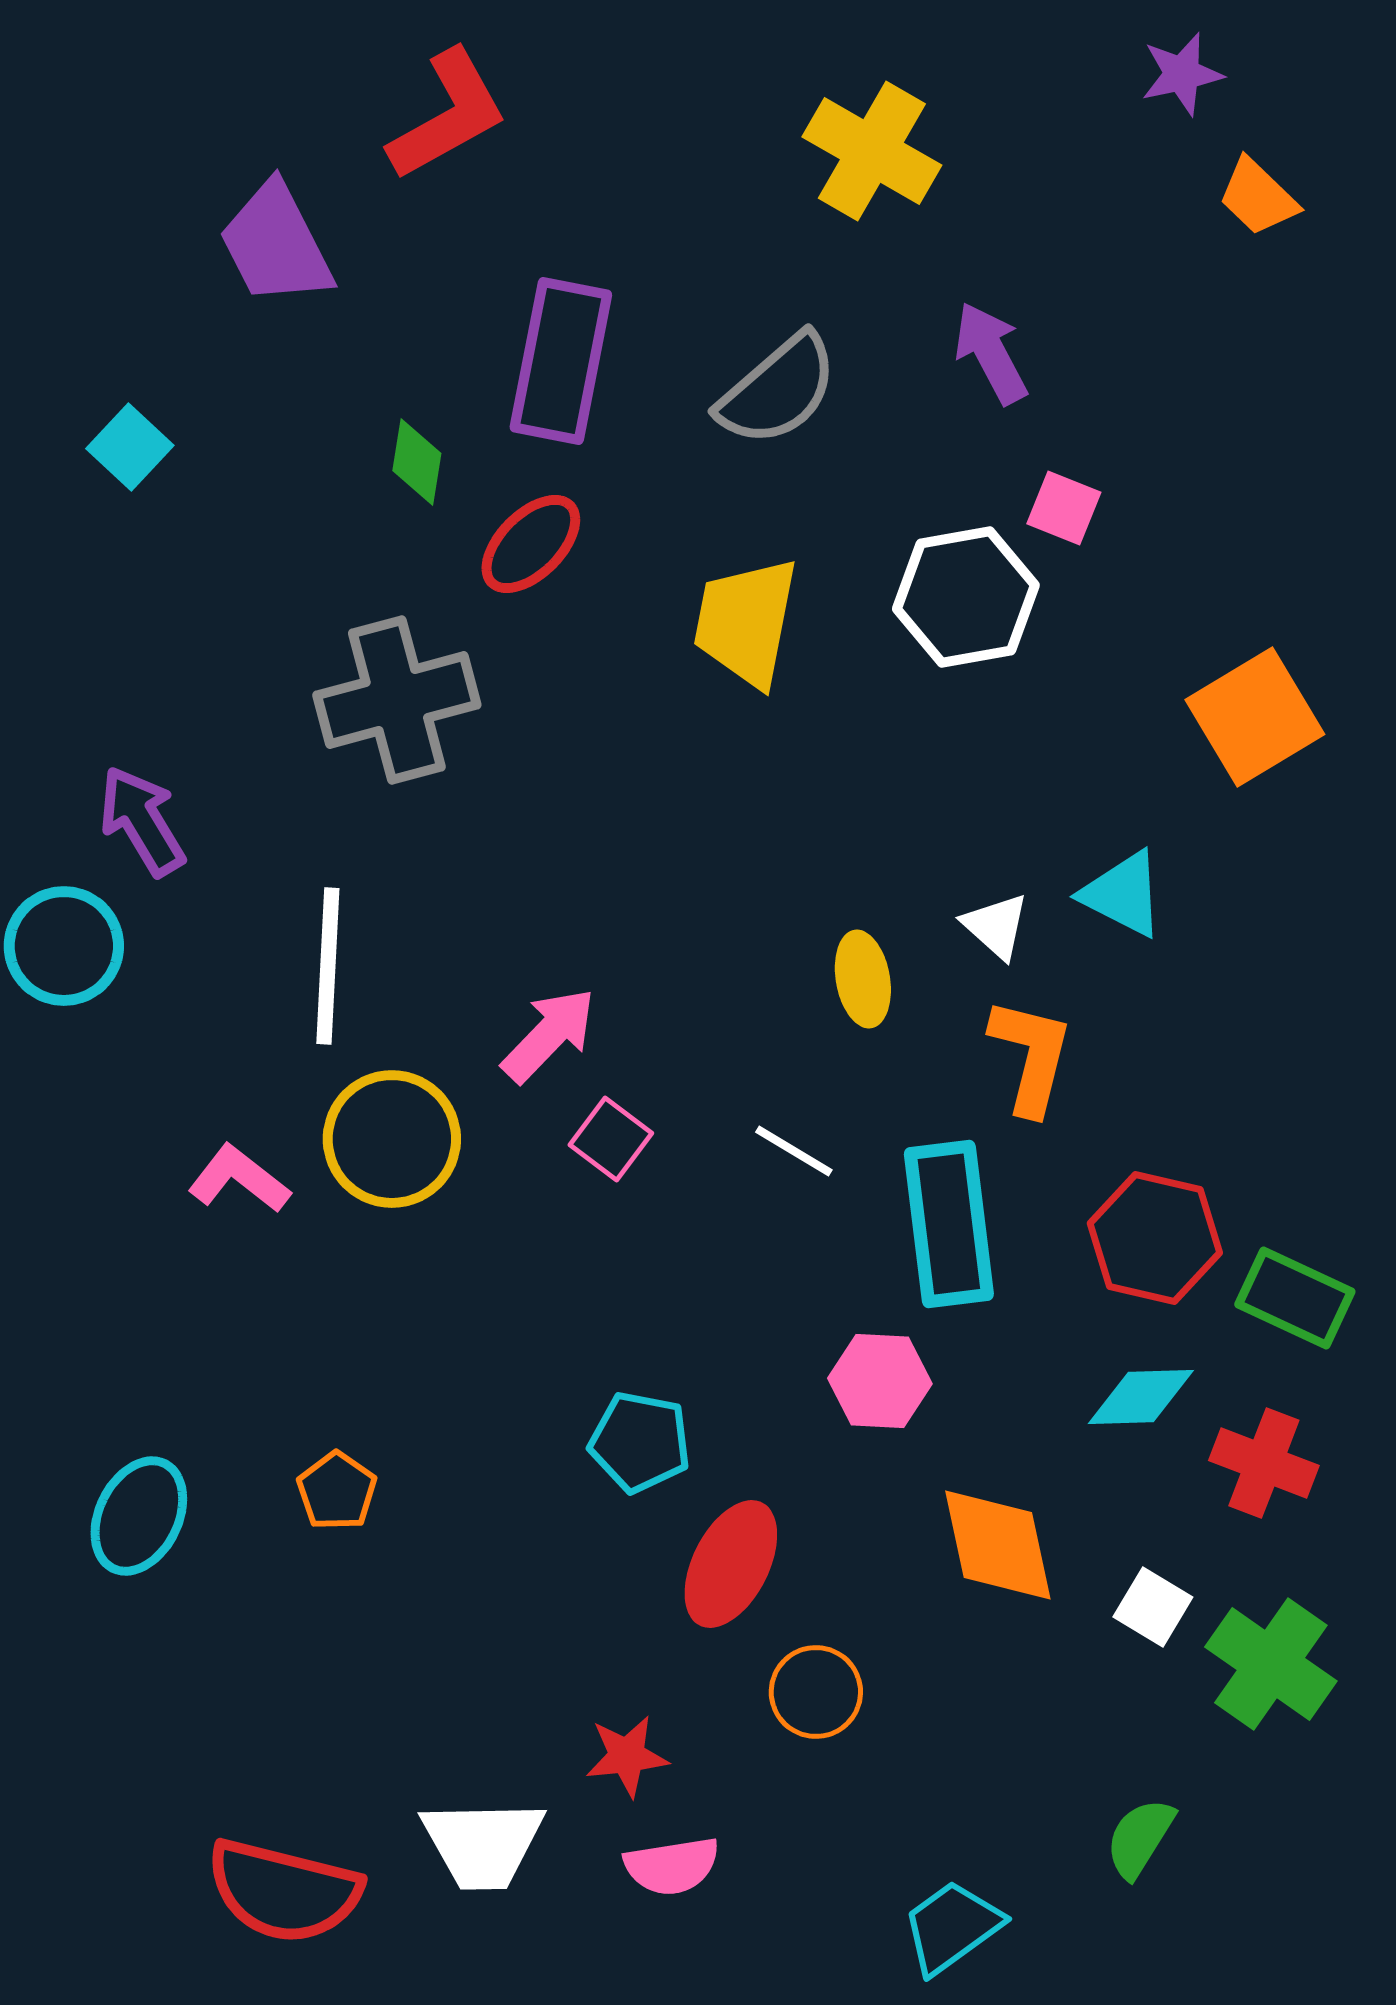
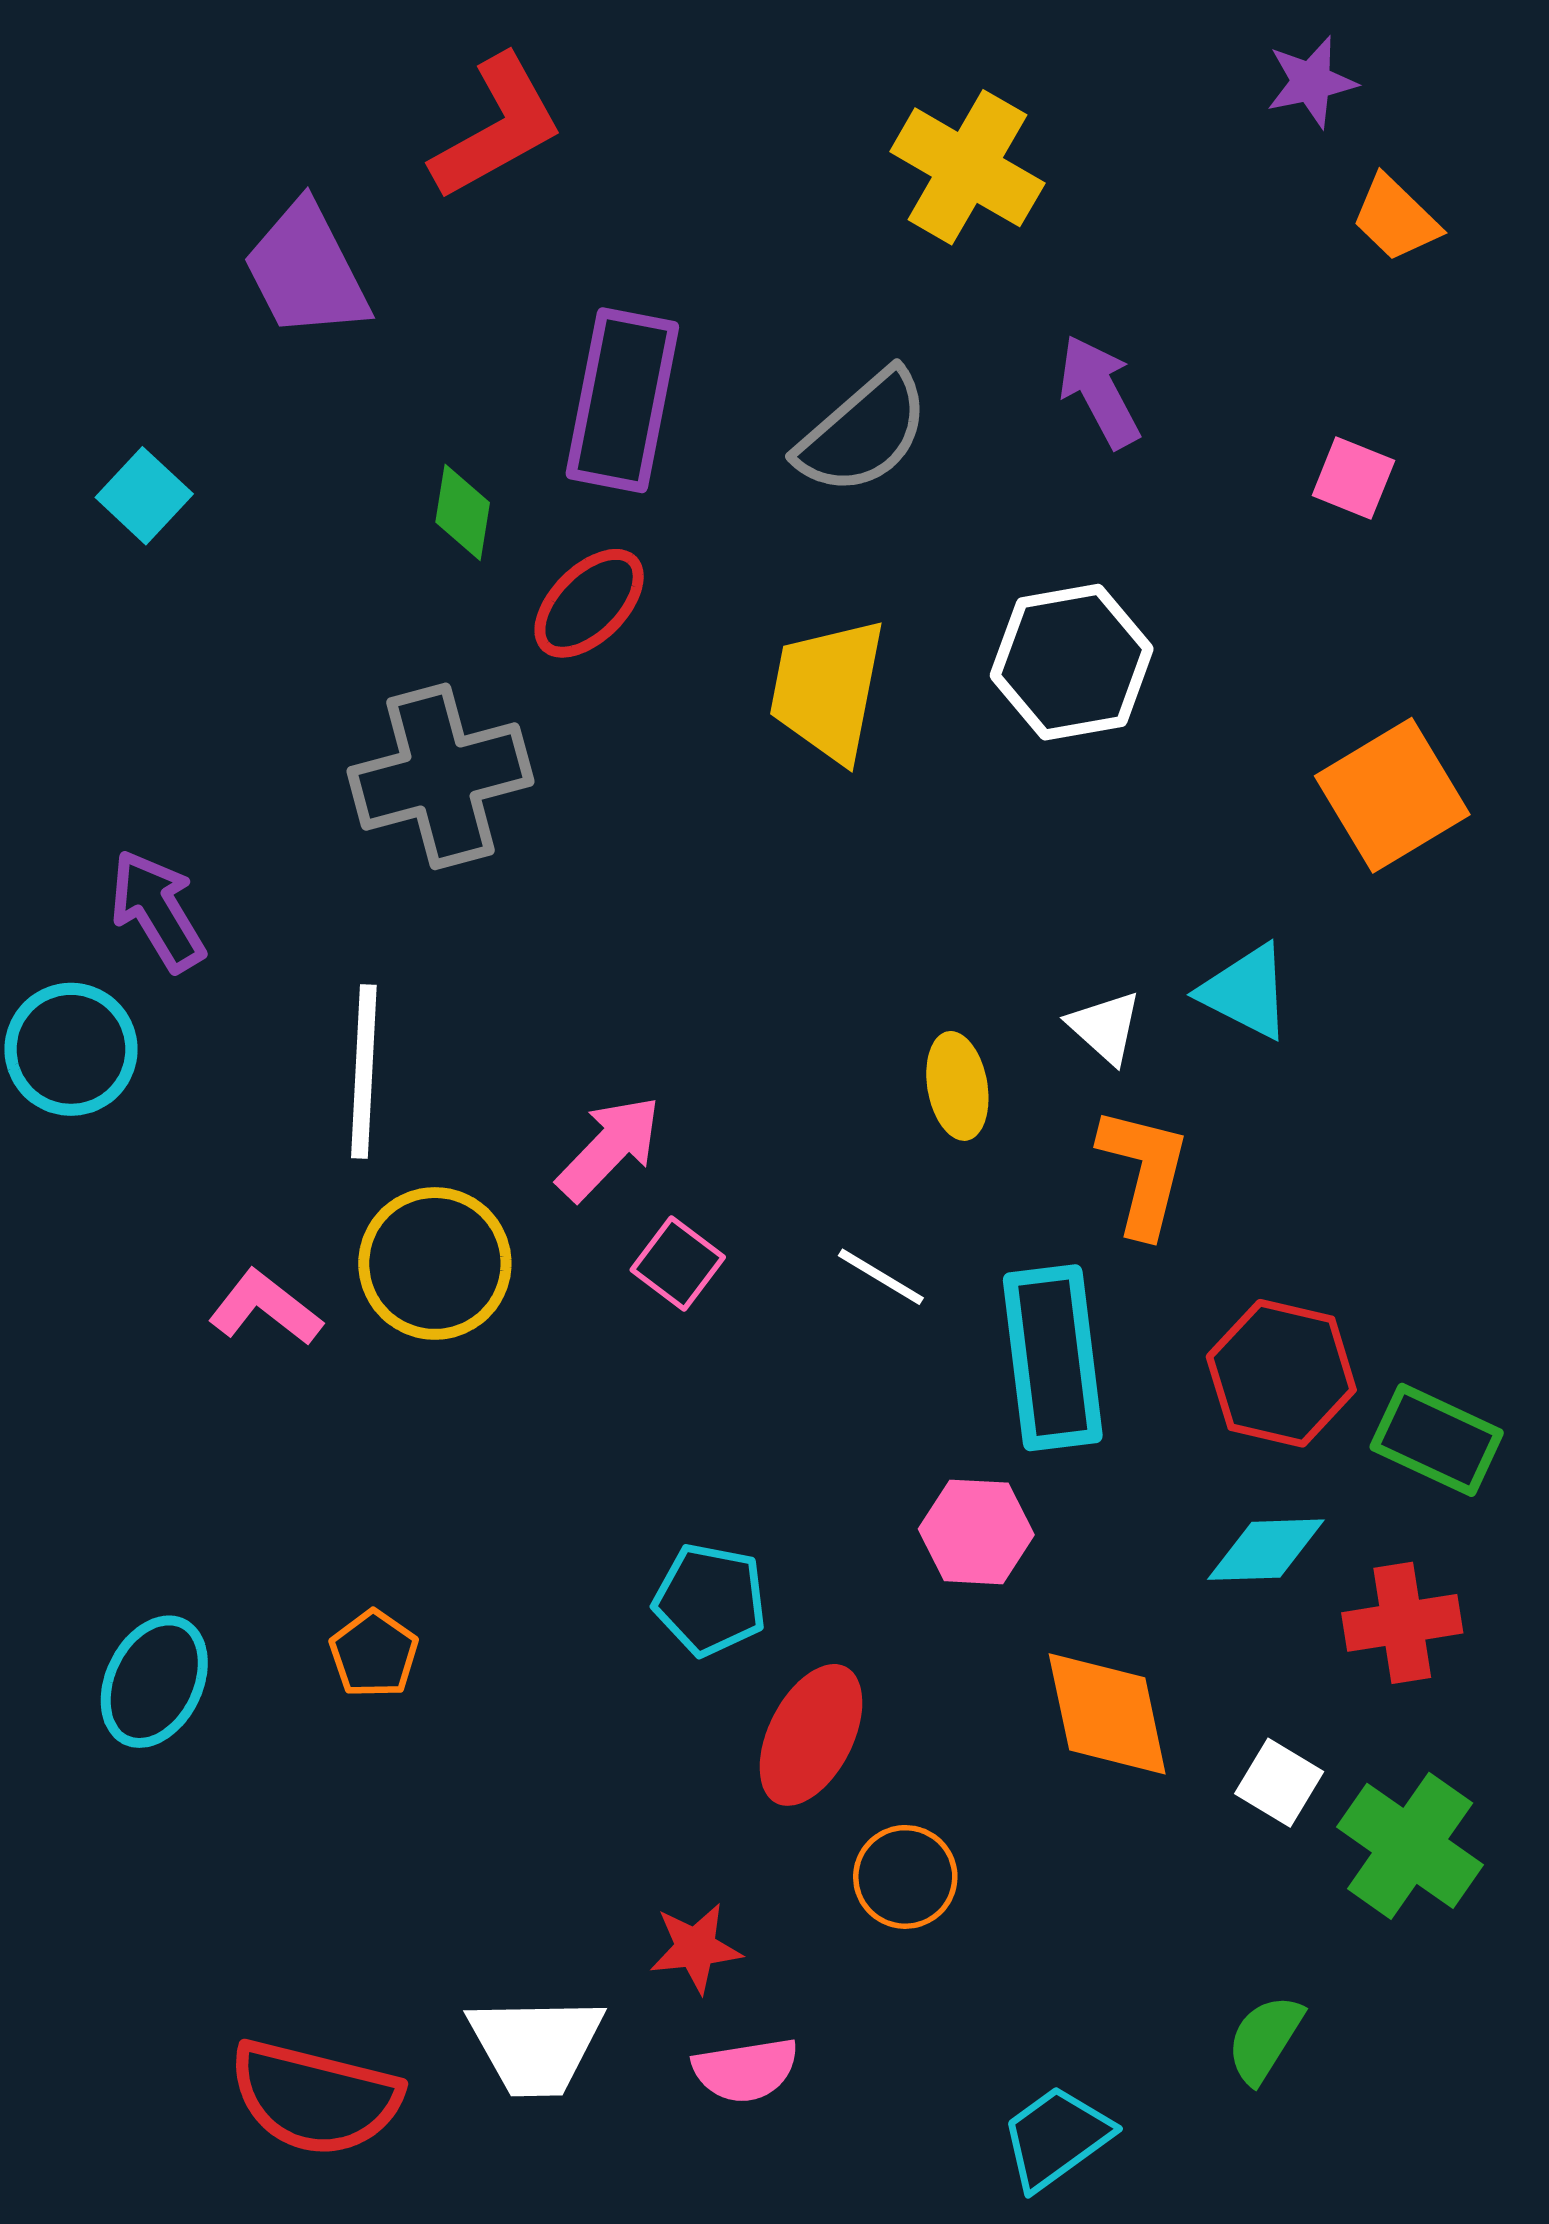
pink square: (1064, 508) -> (1353, 478), moved
red cross: (1264, 1463) -> (1402, 1623), turned -30

